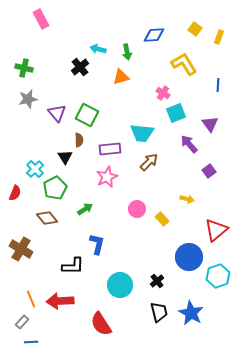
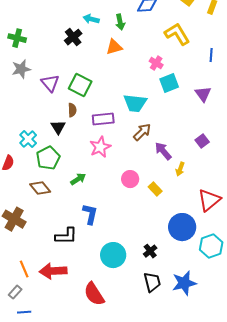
purple arrow: (189, 144) -> (163, 151), moved
yellow arrow: (187, 199) -> (180, 169), turned 96
blue star: (191, 313) -> (184, 283), turned 30

